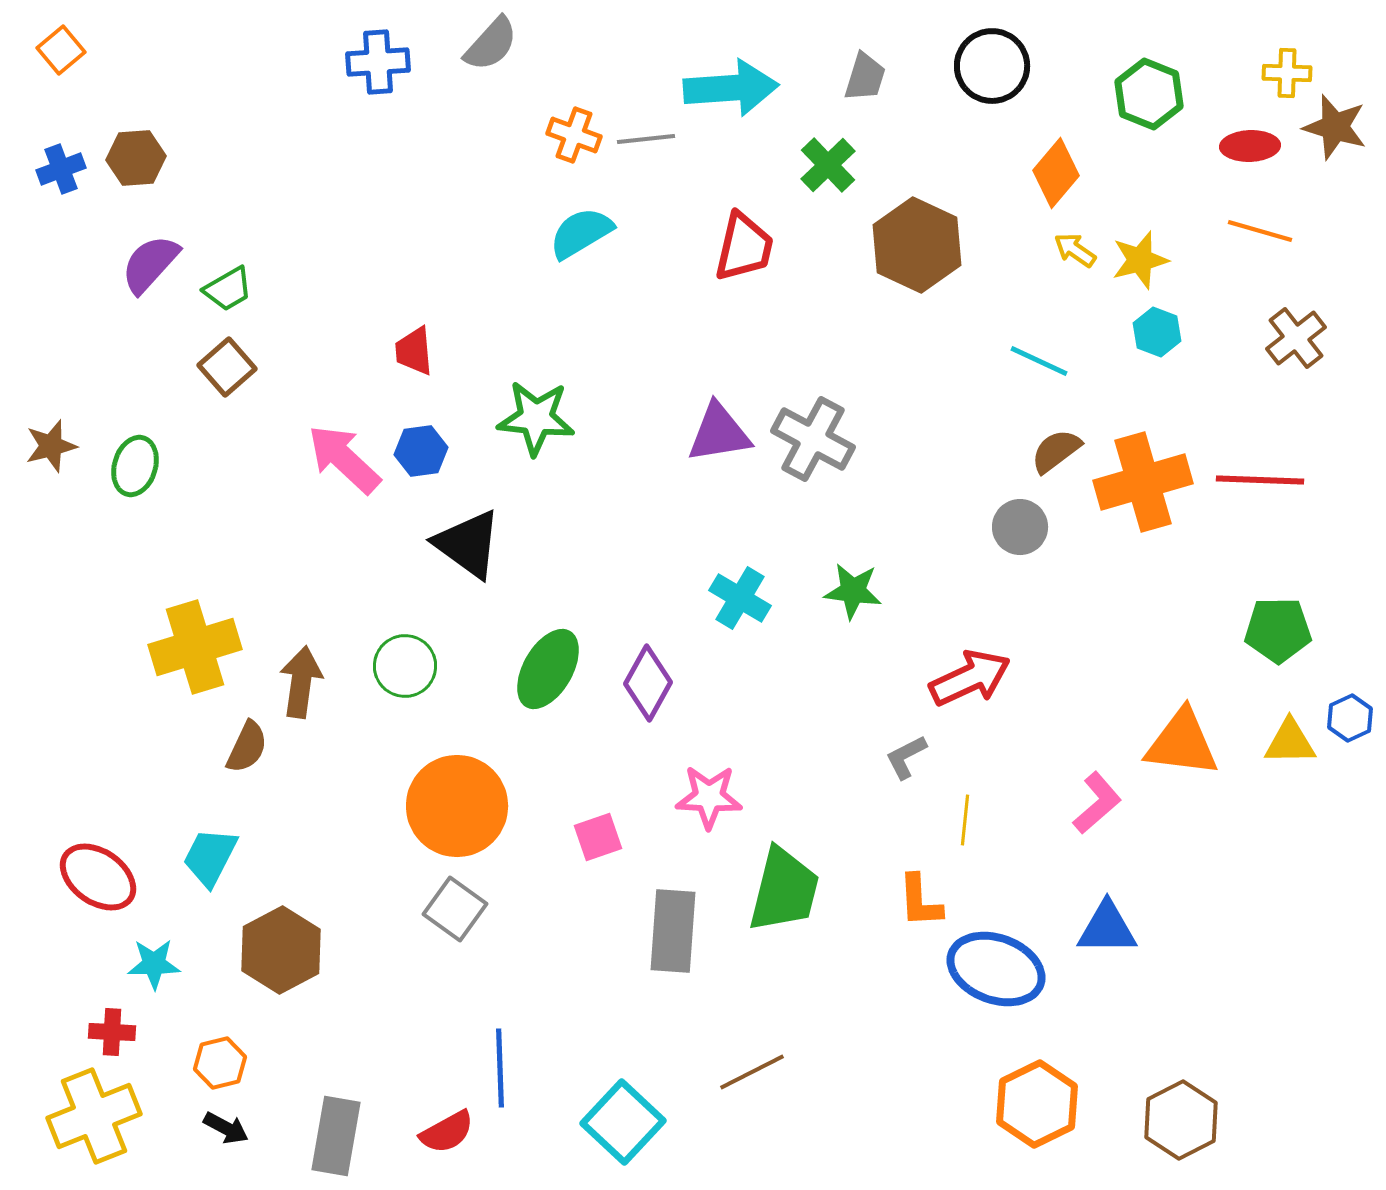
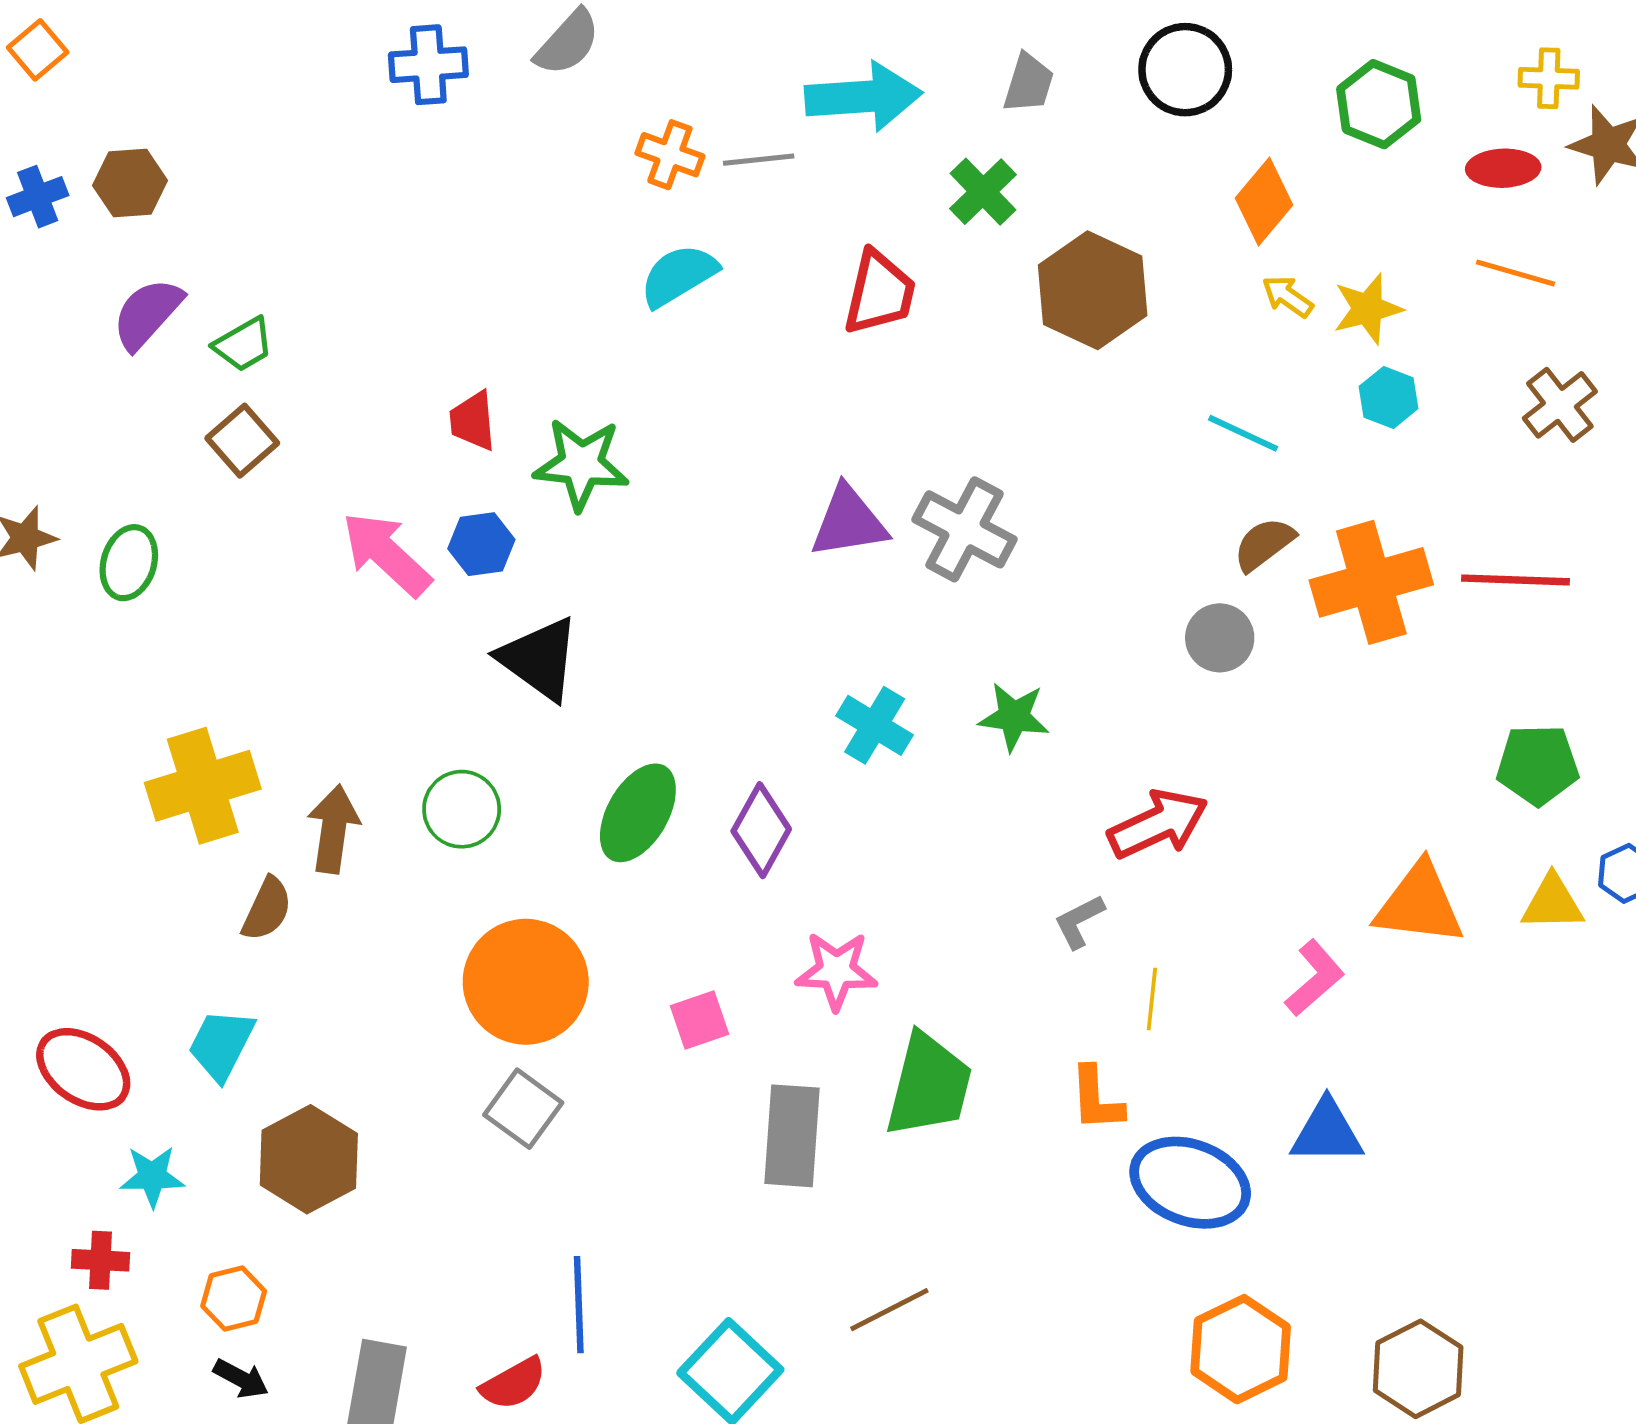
green star: (536, 418) -> (581, 464), moved

